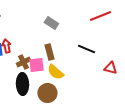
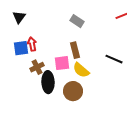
black line: (86, 49) -> (114, 59), moved
brown cross: (23, 62) -> (37, 67), moved

